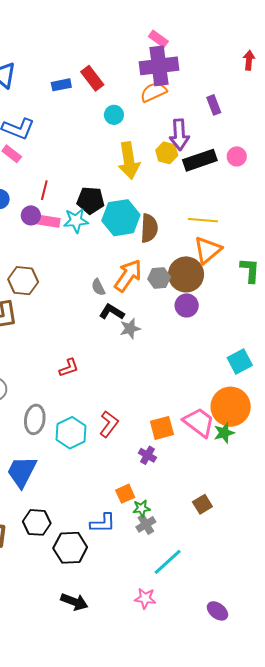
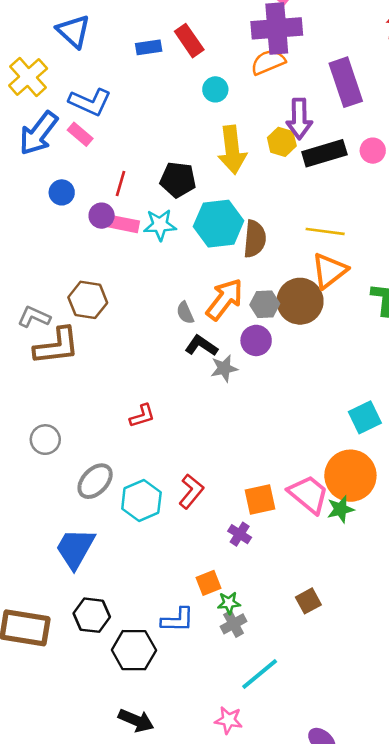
purple rectangle: (214, 105) -> (346, 82), size x1.8
black pentagon: (91, 200) -> (178, 180), moved
purple circle: (187, 305) -> (256, 340), moved
gray ellipse: (35, 419) -> (95, 481), turned 32

